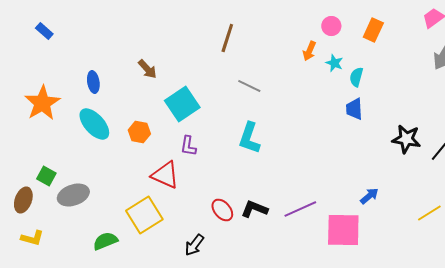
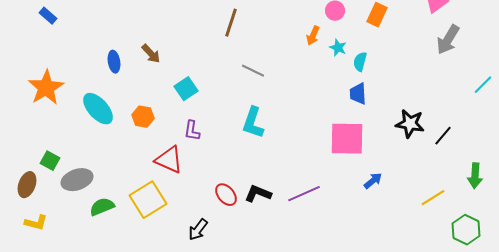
blue ellipse: (93, 82) -> (114, 62), moved
cyan square: (182, 104) -> (186, 89), size x0.7
pink square: (343, 230) -> (347, 139), moved
green semicircle: (105, 241) -> (102, 207), moved

